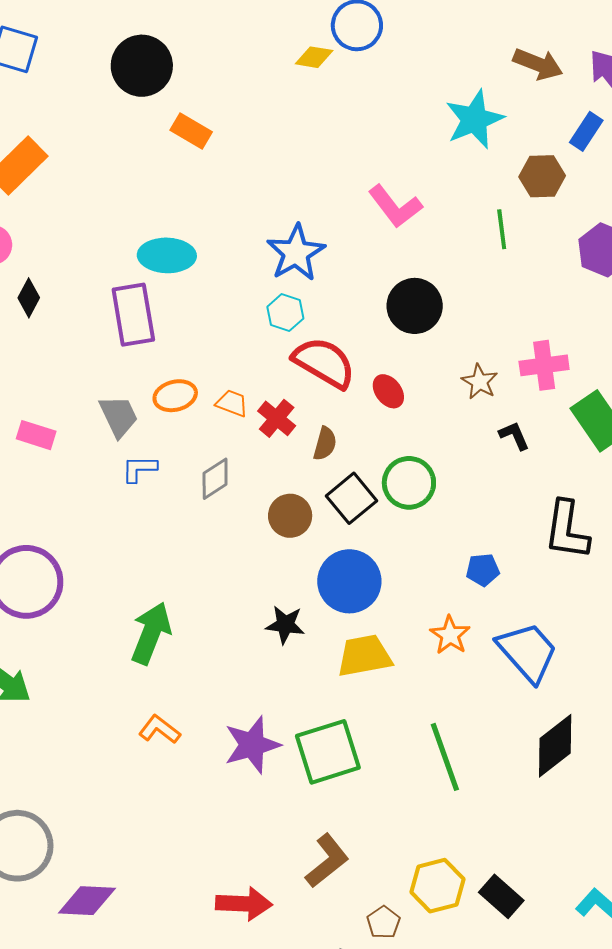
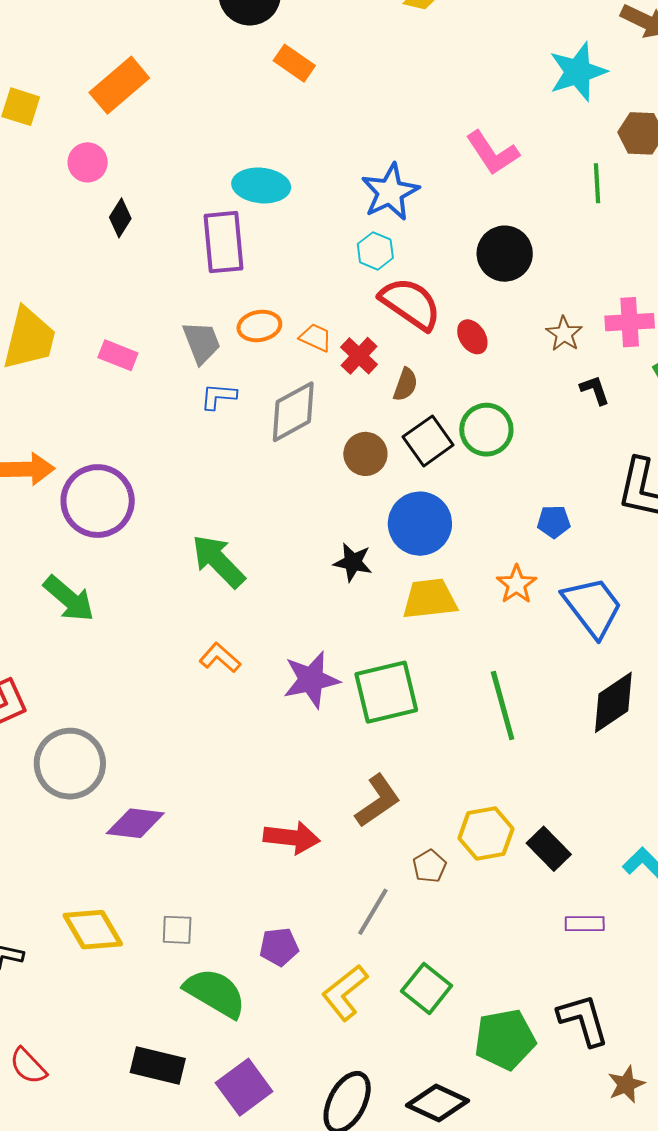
gray diamond: (215, 479) -> (293, 412), size x1.5
green arrow: (151, 633) -> (218, 561), turned -70

